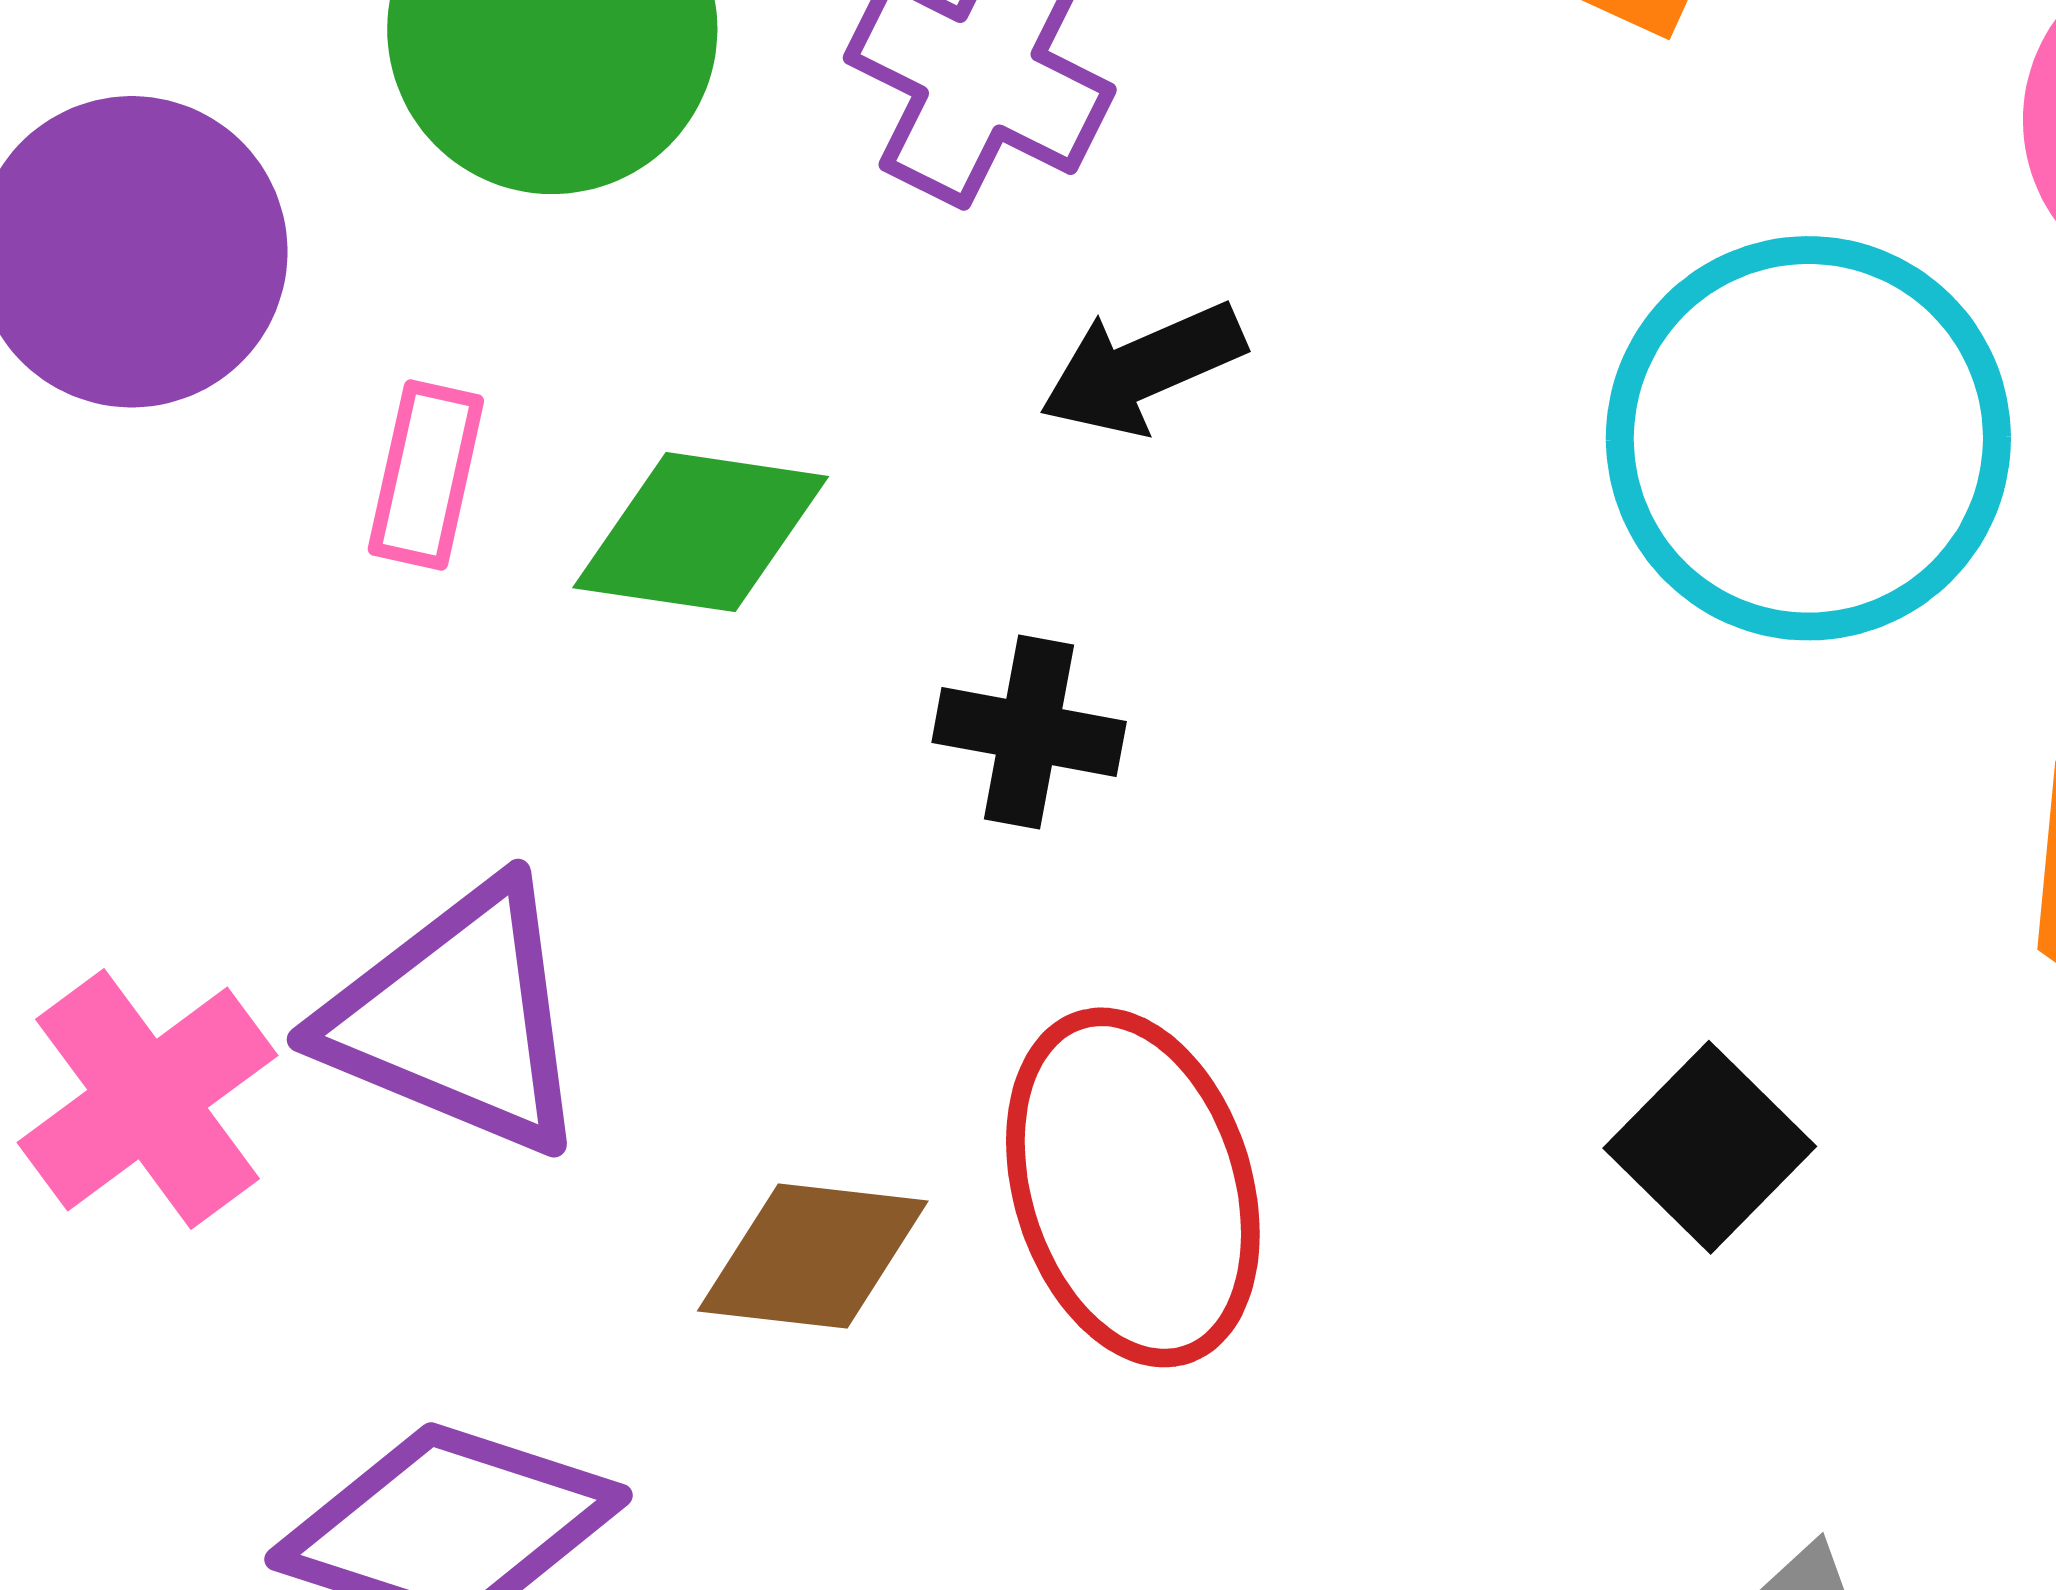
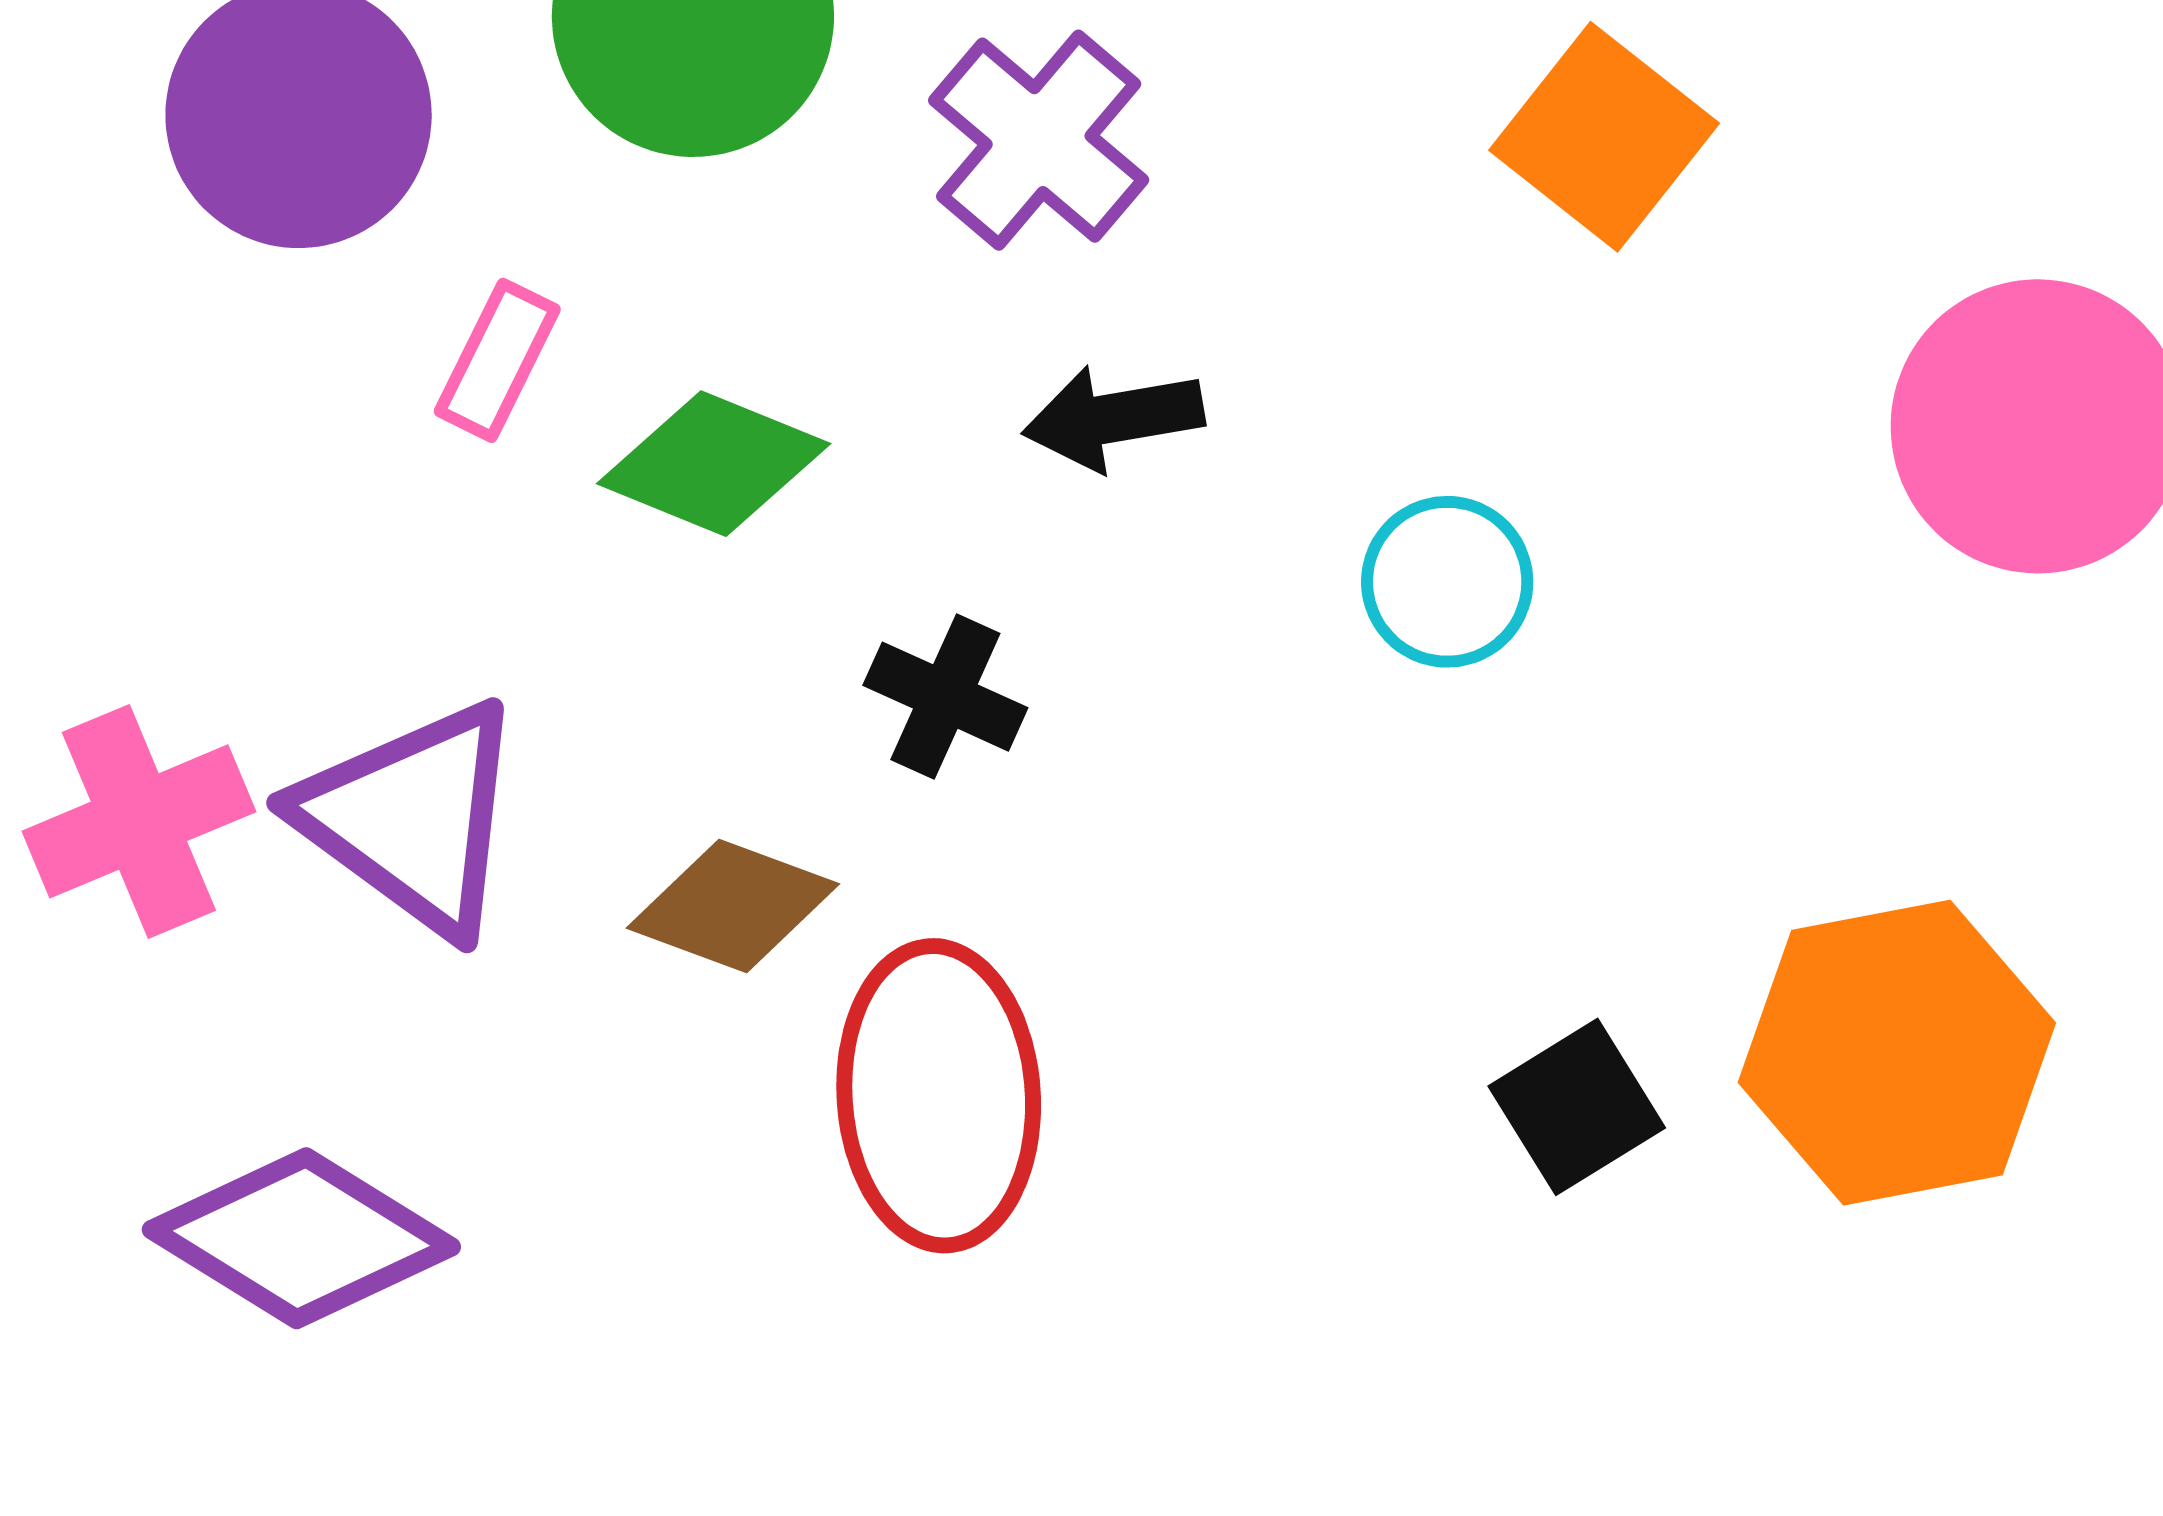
cyan circle: (1808, 438) -> (1447, 582), moved, size x0.5
black square: (1710, 1147) -> (1577, 1107), moved
brown diamond: (813, 1256) -> (733, 906), moved

